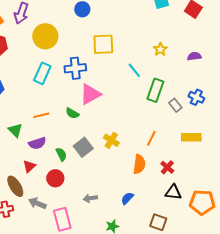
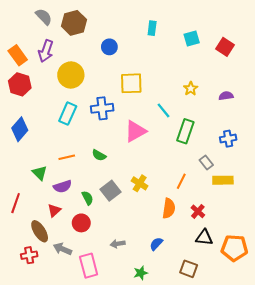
pink triangle: (90, 94) -> (135, 131), moved
blue cross: (196, 97) -> (228, 139), turned -35
gray rectangle: (175, 105) -> (206, 163), moved

